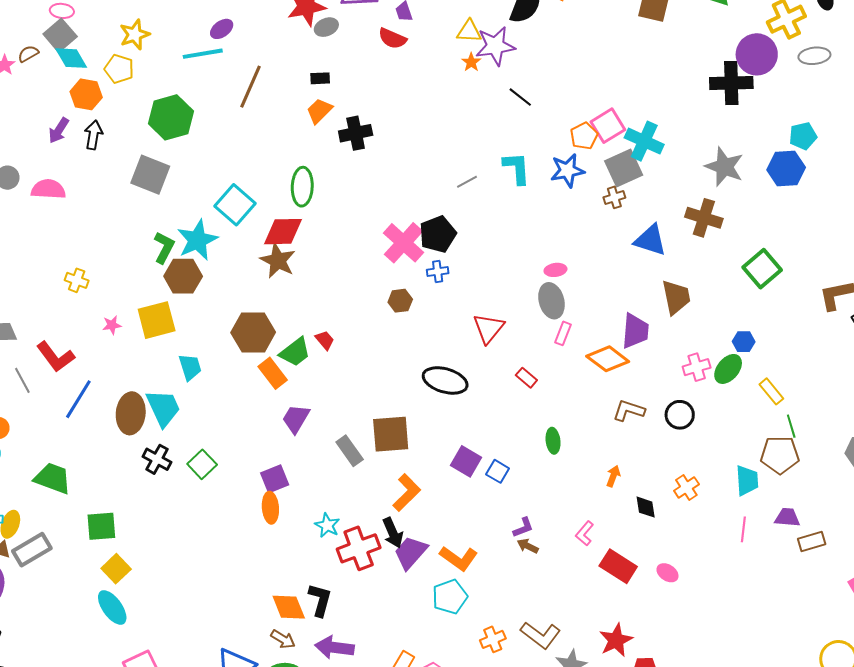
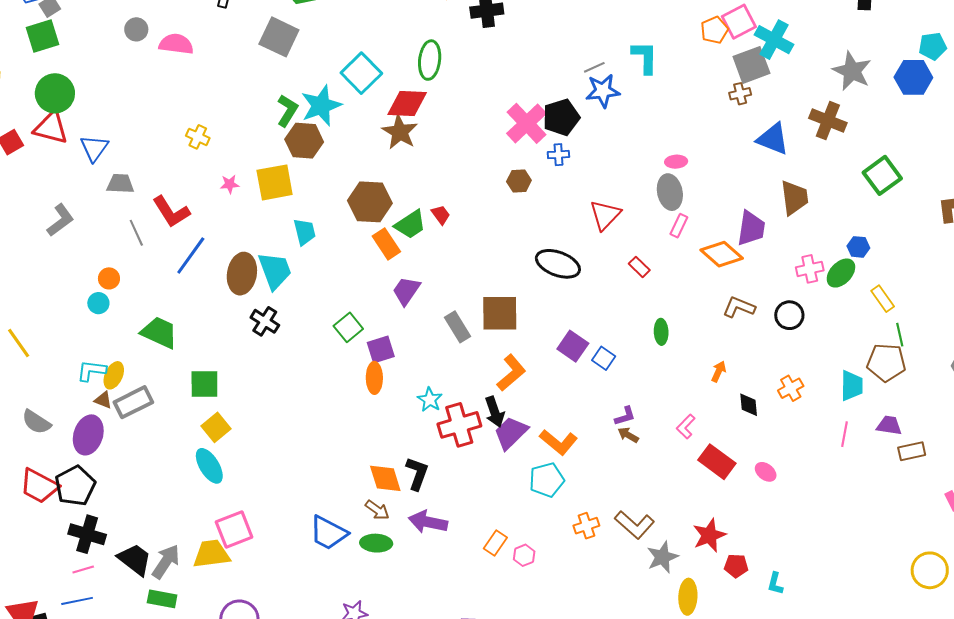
blue star: (567, 170) -> (603, 91), moved
green square: (202, 464) -> (348, 327), moved

